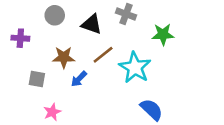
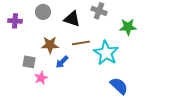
purple cross: (20, 38) -> (15, 21), moved
brown line: (103, 55) -> (81, 43), turned 30
pink star: (52, 112) -> (41, 78), moved

